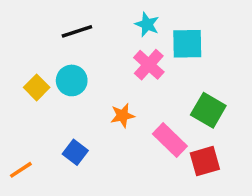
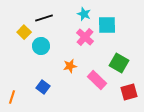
yellow square: (37, 87) -> (24, 32), moved
red square: (205, 161) -> (129, 92), moved
orange line: (21, 170) -> (12, 97), turned -40

